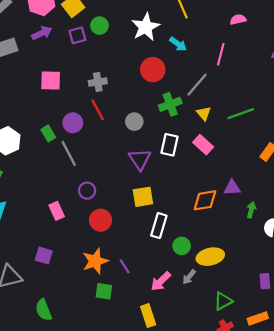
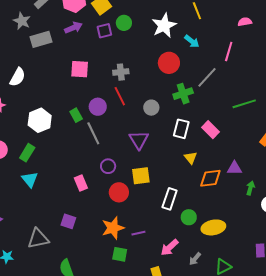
yellow triangle: (204, 113) -> (191, 158), moved
purple triangle: (140, 159) -> (139, 140), moved
yellow square: (143, 197) -> (141, 176), moved
purple line: (125, 266) -> (138, 233), turned -72
gray arrow: (189, 277) -> (195, 259), moved

